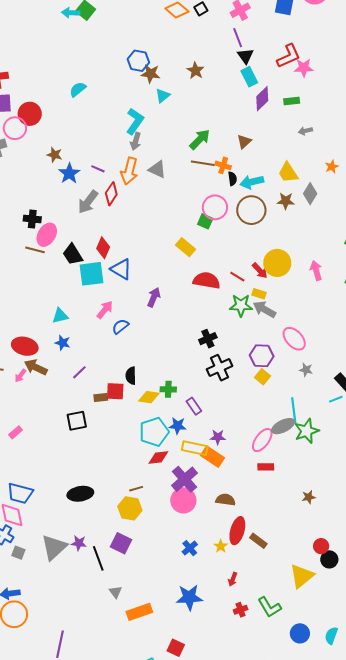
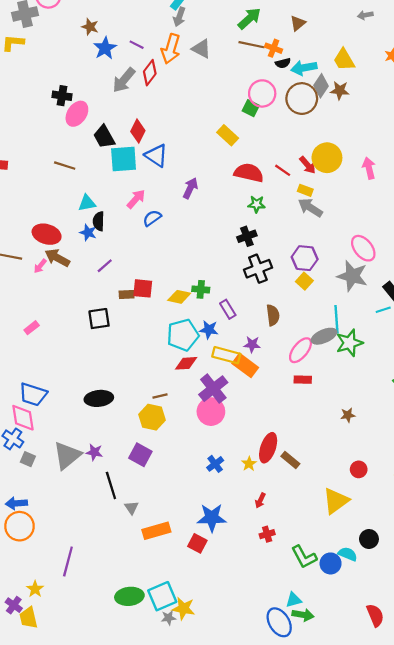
black semicircle: (232, 179) -> (283, 63), turned 80
gray diamond: (310, 194) -> (321, 86), moved
brown line: (35, 250) -> (65, 166), moved
green star: (241, 305) -> (257, 204), moved, size x0.7
pink ellipse: (294, 339) -> (363, 248), moved
gray star: (306, 370) -> (352, 276), size x2.0
black semicircle: (131, 376) -> (99, 221), moved
brown semicircle: (225, 500) -> (273, 315), moved, turned 72
black line: (98, 558) -> (111, 485), moved
black circle: (329, 559) -> (369, 539), moved
green L-shape: (269, 607) -> (304, 557), moved
cyan semicircle: (331, 636) -> (348, 554), moved, turned 90
red square: (176, 648) -> (197, 543), moved

